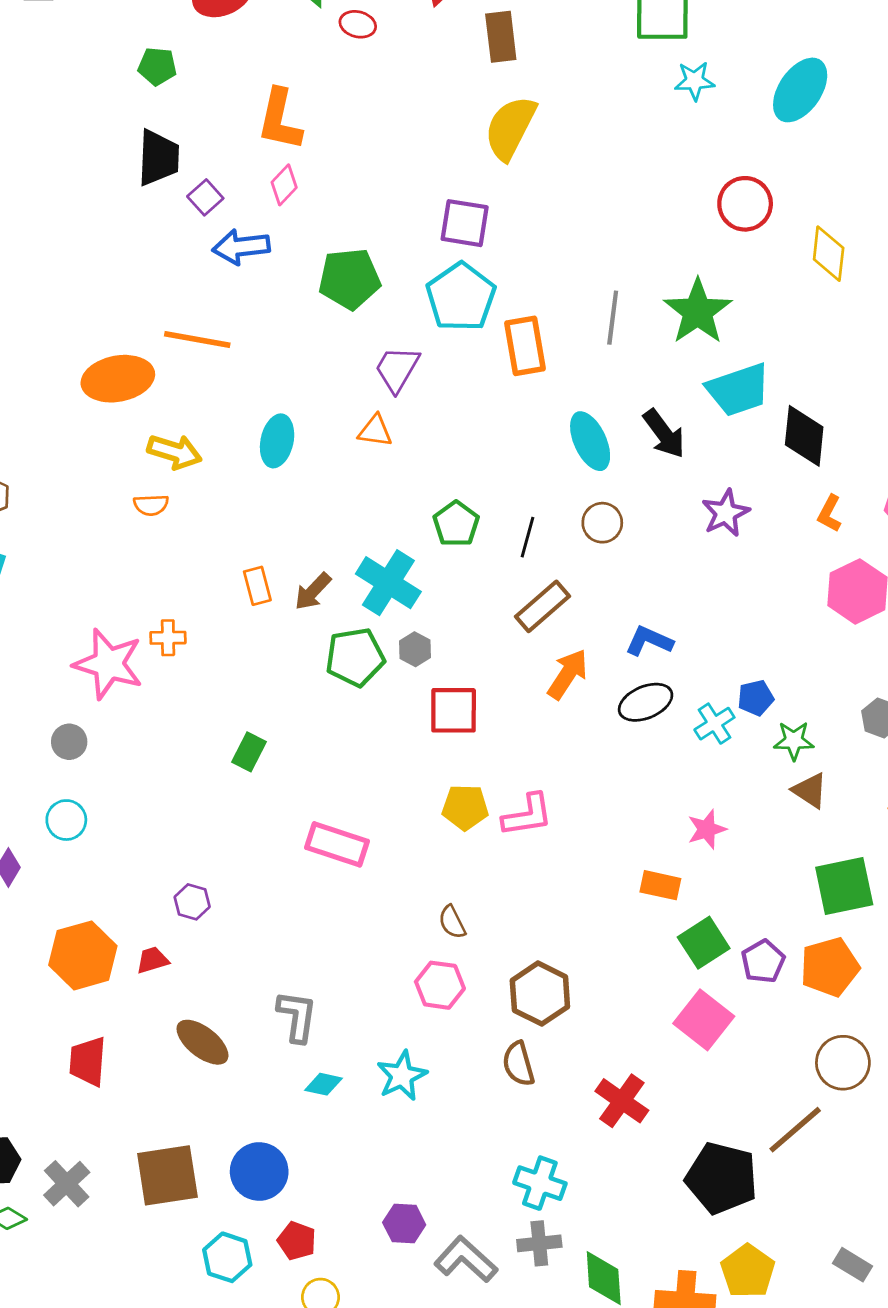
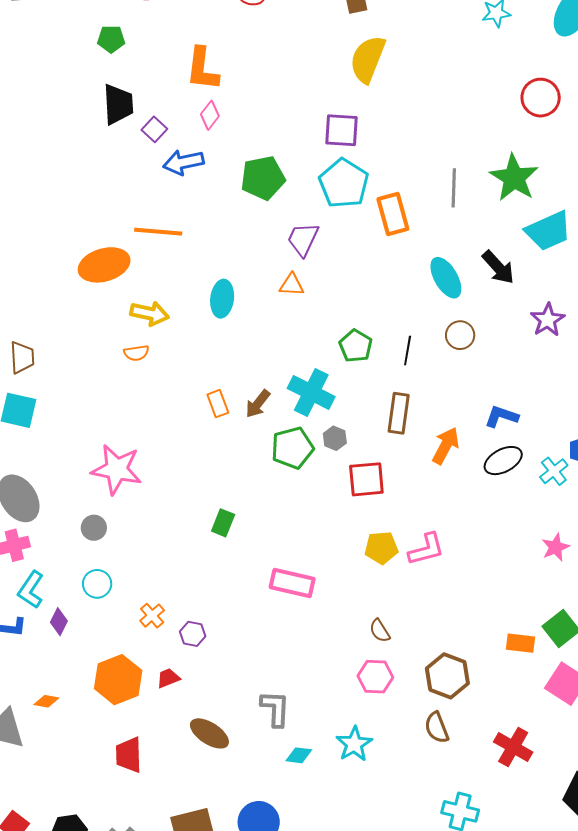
brown rectangle: (543, 606) -> (399, 413), moved, turned -36
orange cross: (168, 638) -> (152, 616), moved, turned -35
orange rectangle: (660, 885) -> (520, 643), moved

